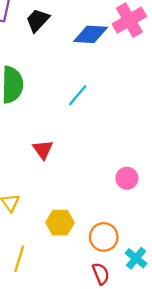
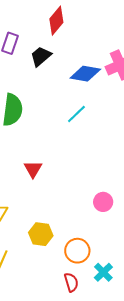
cyan line: (78, 95) -> (76, 114), moved

